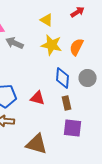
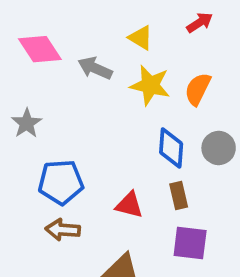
gray arrow: (15, 43) -> (95, 68), moved
red triangle: (38, 98) -> (129, 205), moved

